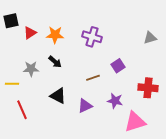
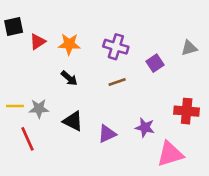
purple square: (118, 66) -> (155, 63), moved
gray star: (31, 69) -> (39, 109), moved
brown line: (93, 78) -> (117, 82), moved

